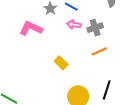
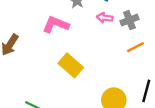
yellow rectangle: (61, 63) -> (71, 65), moved, size x1.5

